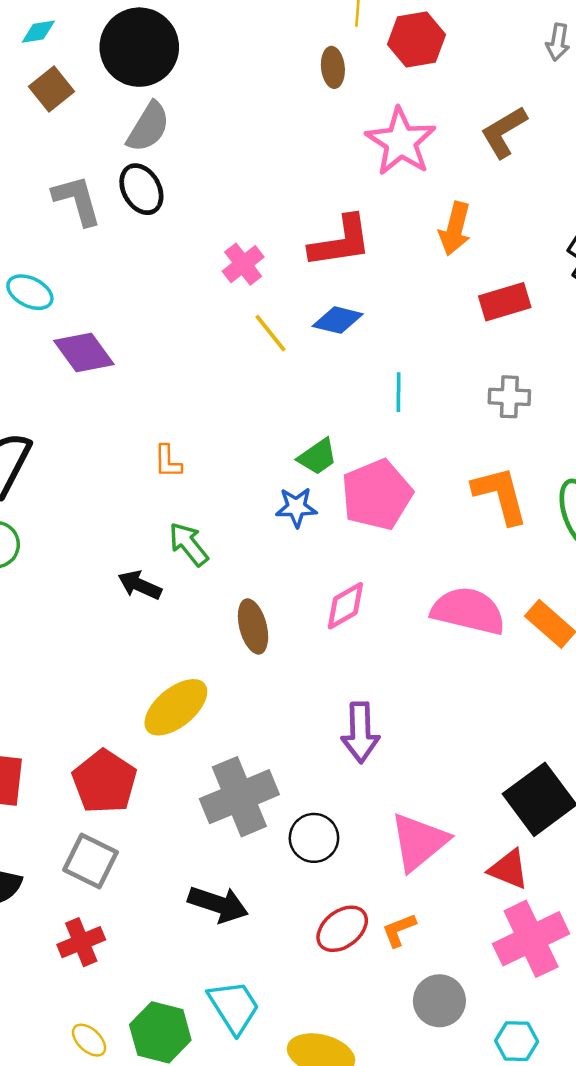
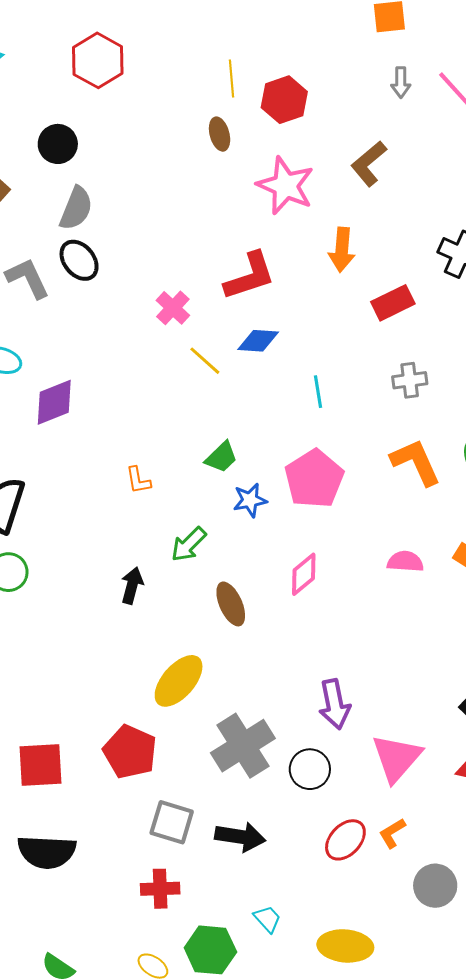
black circle: (139, 47) -> (58, 144), size x0.6
purple diamond: (84, 352) -> (54, 402), turned -66
green trapezoid: (317, 457) -> (221, 457), moved
green arrow: (189, 544) -> (189, 544), moved, turned -87
black arrow: (140, 585) -> (132, 586), turned 90
pink semicircle: (468, 611) -> (405, 562), size x0.6
purple arrow: (360, 732) -> (334, 704), moved
gray square: (91, 861) -> (172, 822), moved
red cross: (81, 942) -> (160, 889), moved, turned 30
cyan trapezoid: (234, 1007) -> (267, 919), size x0.6

